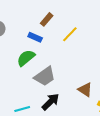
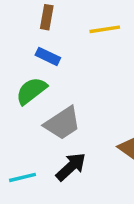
brown rectangle: (47, 19) -> (47, 17), moved, turned -32
yellow line: (70, 34) -> (105, 29), moved, turned 36

